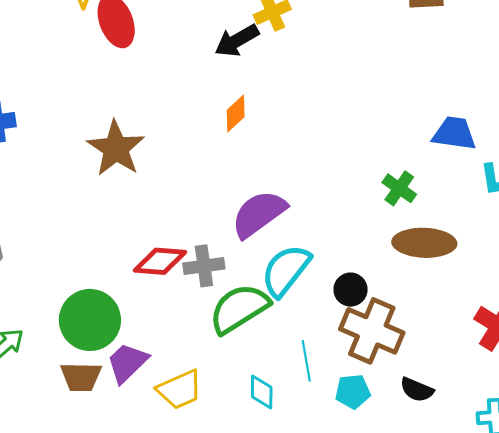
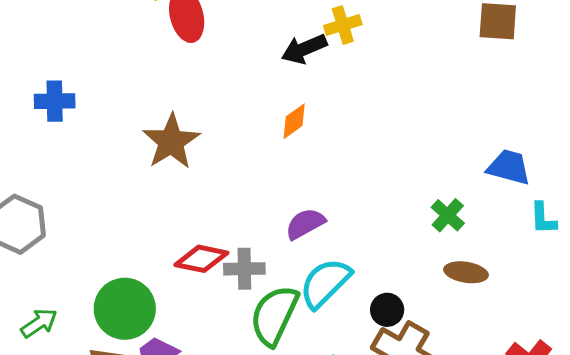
purple semicircle: (259, 214) -> (305, 224), size x0.7
brown ellipse: (424, 243) -> (466, 272), size x0.7
green semicircle: (239, 309) -> (274, 315), turned -40

